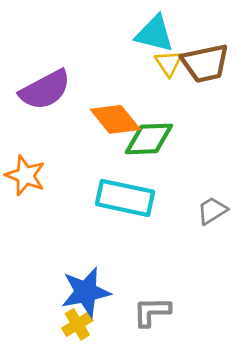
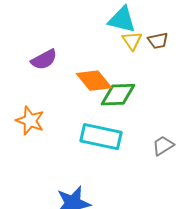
brown trapezoid: (205, 63) -> (158, 41), size x0.6
purple semicircle: (45, 90) -> (44, 60), size x0.7

